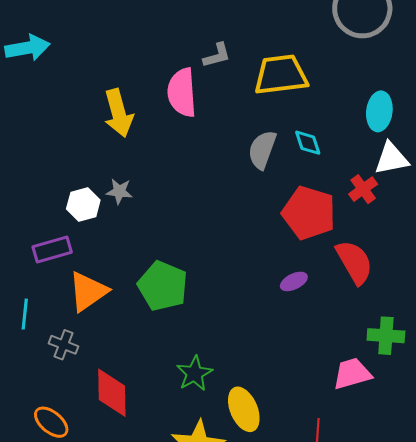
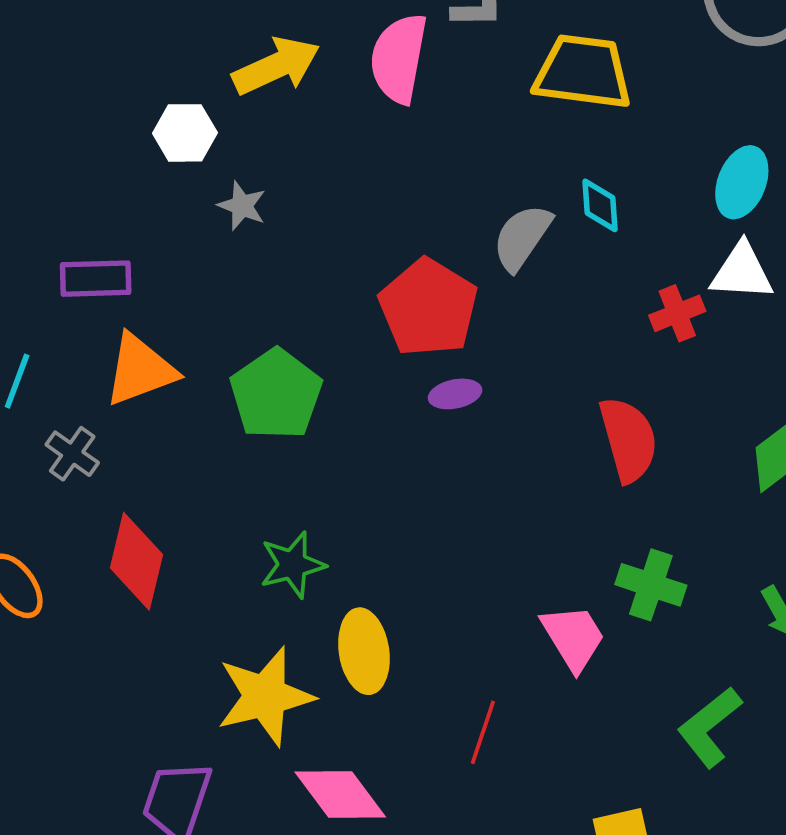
yellow arrow: (119, 113) -> (276, 66), turned -114
gray semicircle: (262, 150) -> (522, 237), moved
white hexagon: (83, 205) -> (185, 133), moved
red pentagon: (309, 213) -> (428, 308), moved
purple ellipse: (294, 281) -> (455, 394), moved
pink trapezoid: (352, 374) -> (573, 637), turned 60

